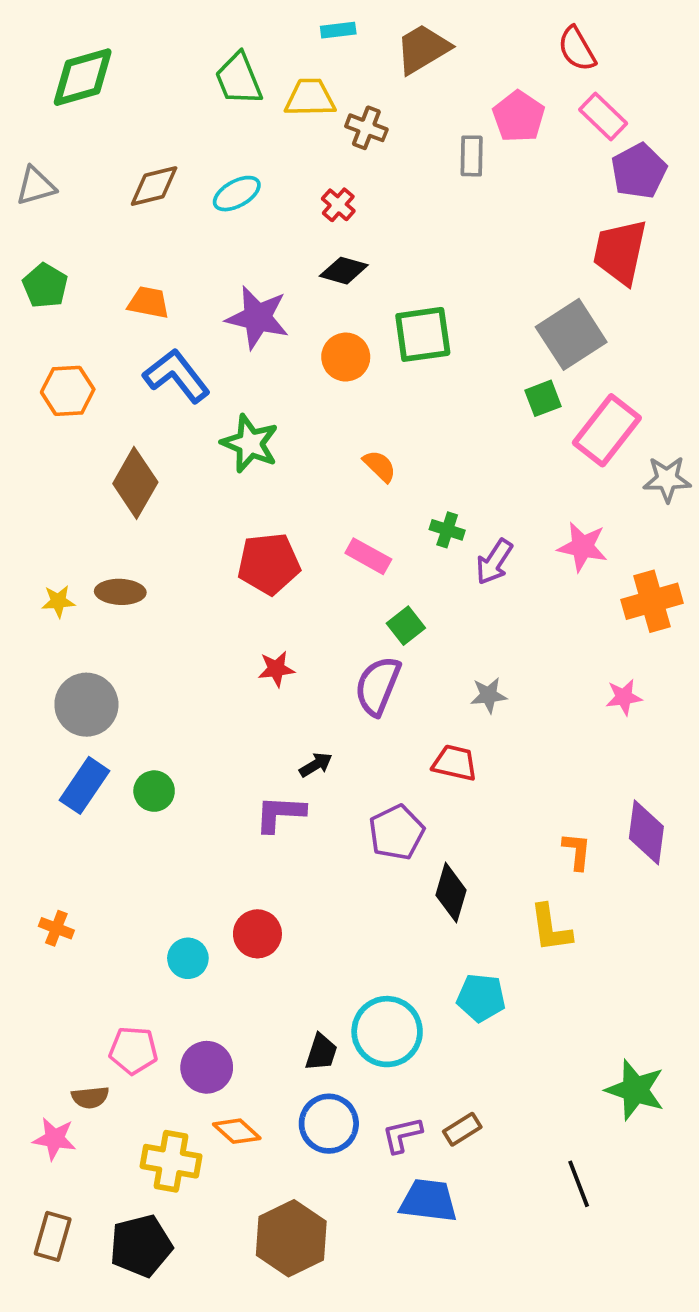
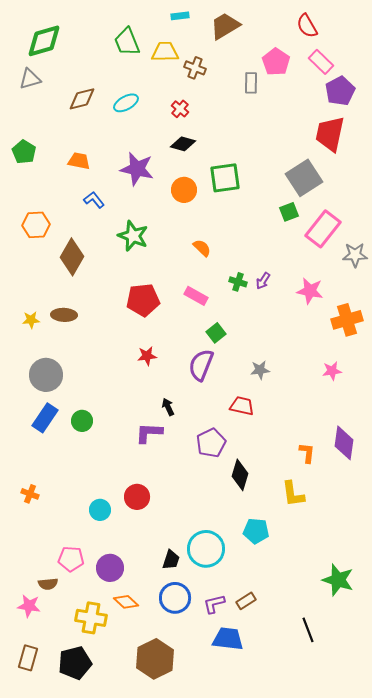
gray triangle: (36, 186) -> (30, 79), moved
blue L-shape: (177, 376) -> (94, 200), size x0.6
orange hexagon: (68, 391) -> (36, 225), moved
purple arrow: (494, 562) -> (263, 281), moved, size x0.7
black arrow: (316, 765) -> (168, 407), turned -84

